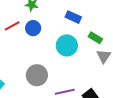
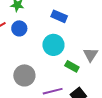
green rectangle: (95, 38) -> (72, 66), moved

